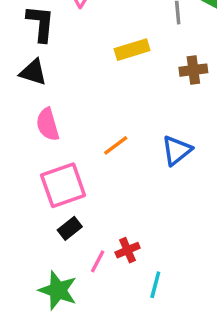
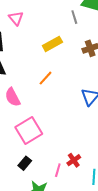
orange line: (116, 145) -> (45, 78), moved
black rectangle: (70, 228) -> (25, 163), moved

